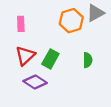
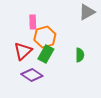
orange hexagon: (71, 21) -> (45, 37), moved
pink rectangle: (21, 24) -> (33, 22), moved

